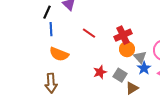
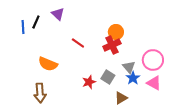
blue line: (51, 29) -> (23, 27), moved
orange circle: (127, 49) -> (116, 32), moved
gray square: (120, 75) -> (108, 77), moved

